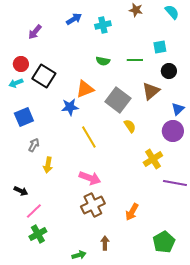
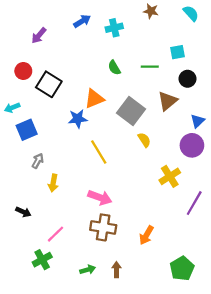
green semicircle: (103, 61) -> (114, 68), turned 48
cyan arrow: (16, 83) -> (12, 108), moved
purple line: (175, 183) -> (194, 203), turned -70
brown cross: (93, 205) -> (103, 227), turned 35
pink line: (34, 211) -> (55, 234), moved
green arrow: (79, 255) -> (88, 270), moved

